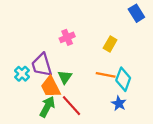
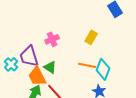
pink cross: (67, 37) -> (52, 39), moved
green triangle: (65, 77) -> (50, 67), turned -32

